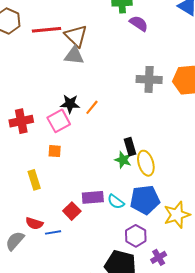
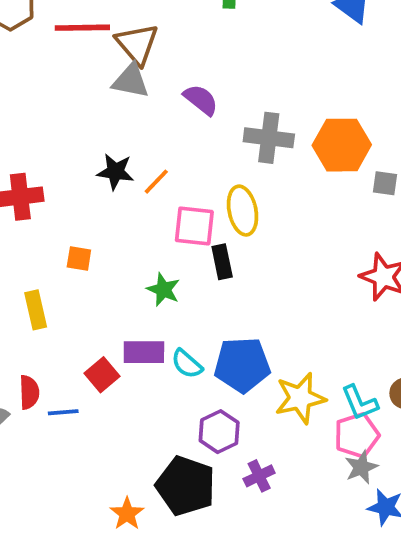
purple semicircle: (139, 23) -> (201, 100), moved
pink square: (59, 121) -> (194, 226), moved, turned 30
green star: (123, 160) -> (163, 290), moved
yellow ellipse: (146, 163) -> (243, 211), moved
red semicircle: (34, 223) -> (29, 392), turned -114

